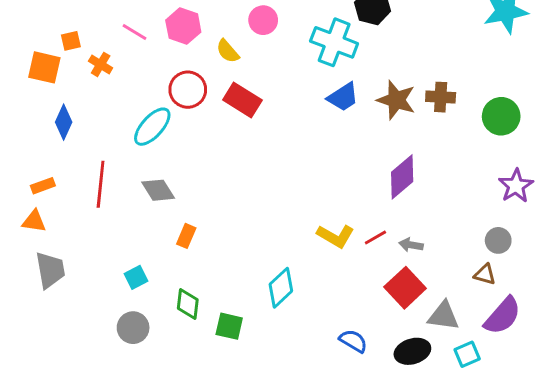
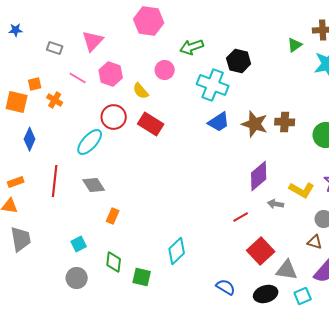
yellow L-shape: (336, 236) -> (302, 190), moved
gray arrow: (411, 245) -> (276, 204), moved

